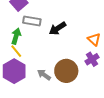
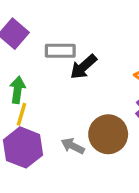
gray rectangle: (32, 21) -> (60, 51), moved
yellow line: (16, 51) -> (21, 114), turned 64

